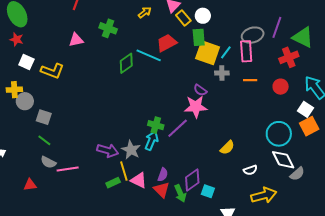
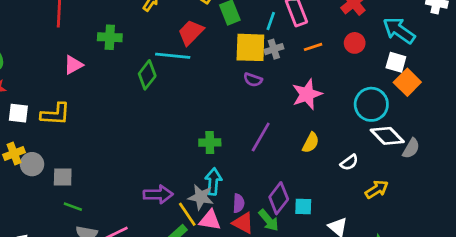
yellow square: (208, 53) -> (250, 47), moved
pink star: (196, 107) -> (307, 94), moved
purple line: (178, 128) -> (261, 137), moved
cyan arrow: (151, 141) -> (213, 181), moved
gray star: (131, 150) -> (201, 197), moved
yellow arrow: (264, 195) -> (377, 189), size x0.7

